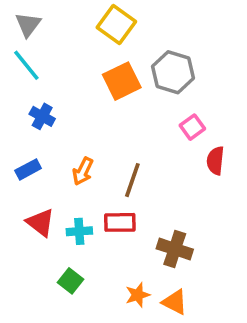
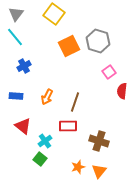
yellow square: (116, 25) -> (54, 14), moved
blue cross: (42, 116) -> (24, 66), turned 32
blue rectangle: (28, 169) -> (16, 96), turned 32
cyan cross: (79, 231) -> (45, 141), moved, turned -32
orange triangle: (175, 302) -> (99, 171), turned 42

